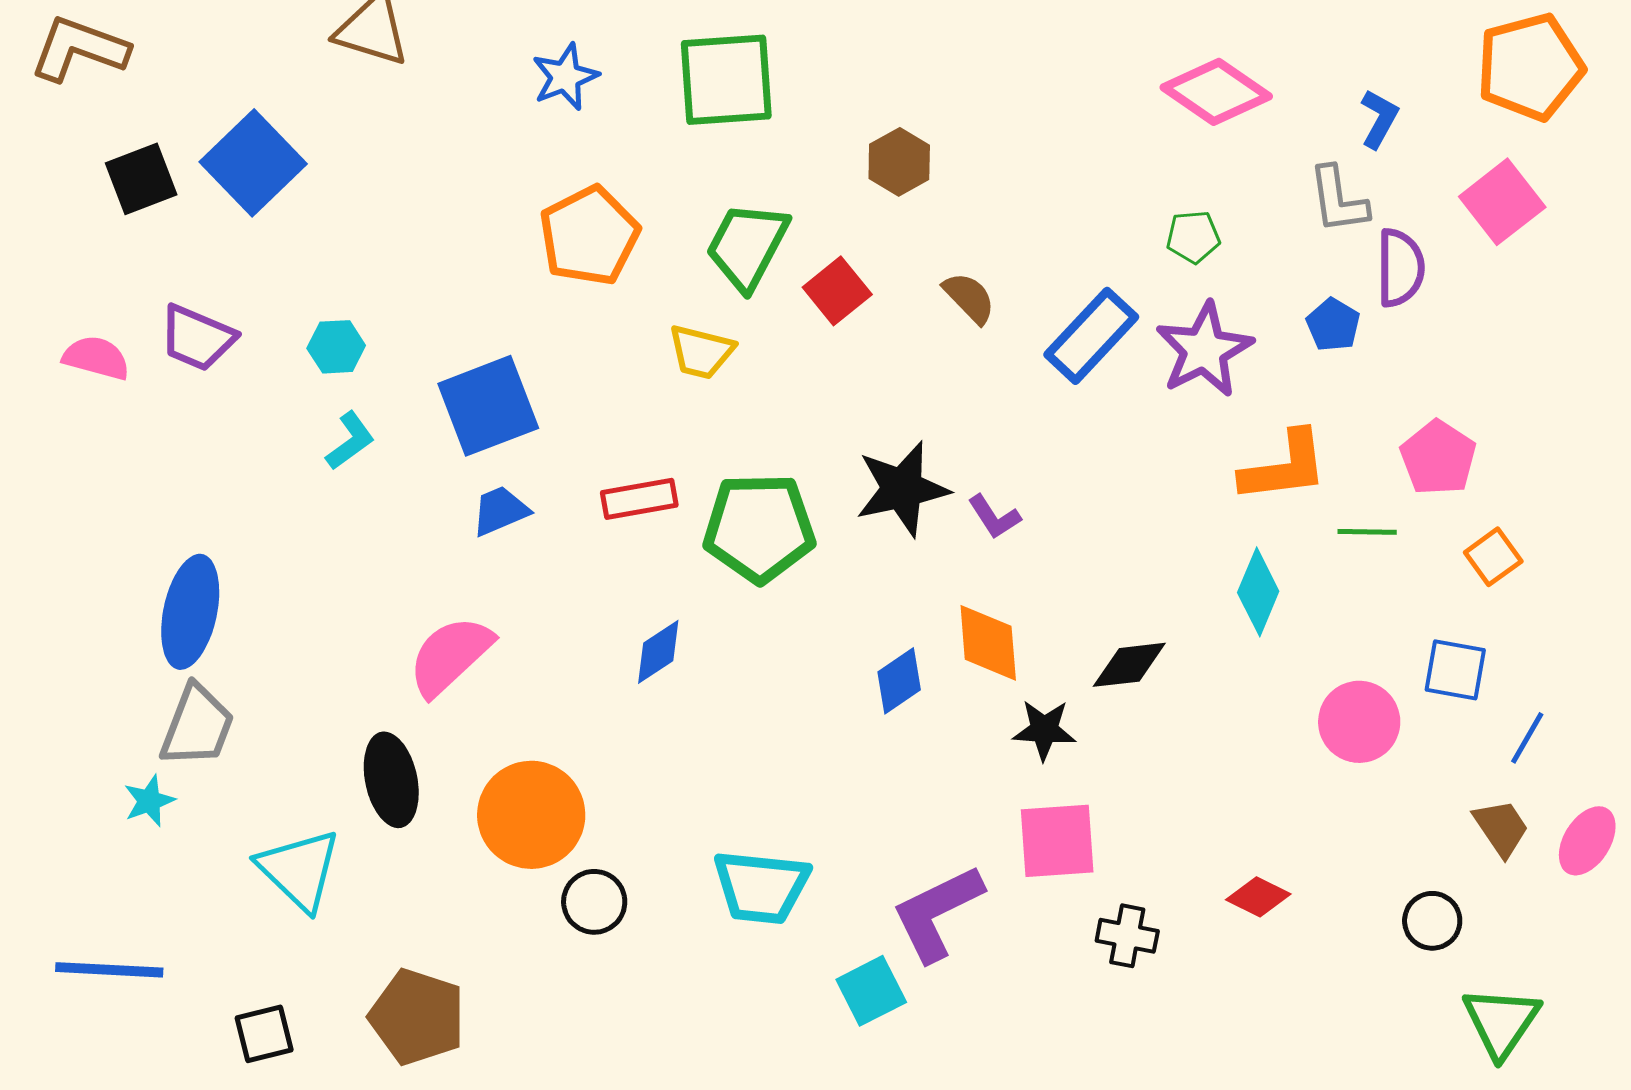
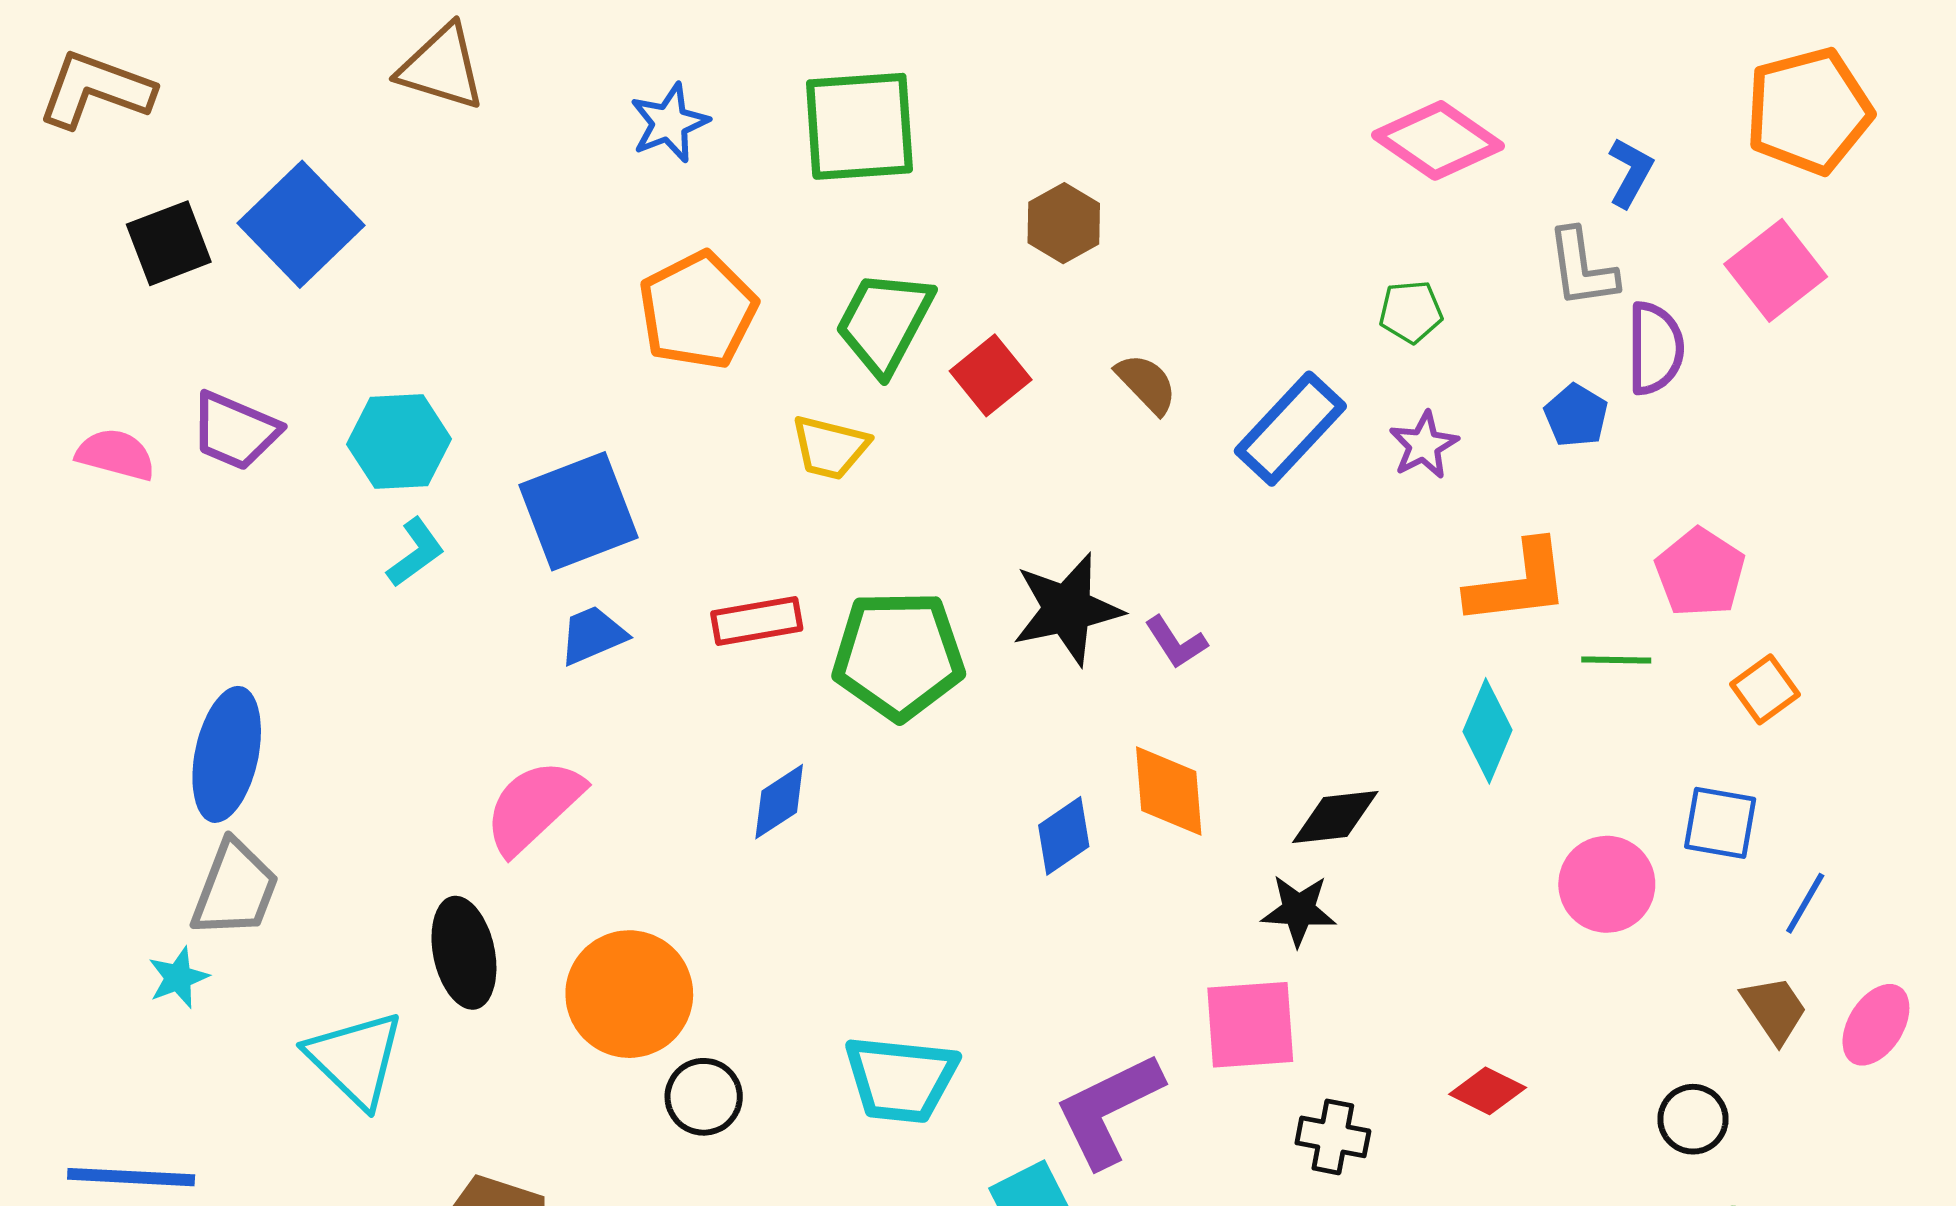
cyan hexagon: (336, 347) -> (399, 442), size x1.5
purple star: (1204, 350) -> (1424, 445), size x0.6
black star: (1044, 730) -> (1299, 910), moved

